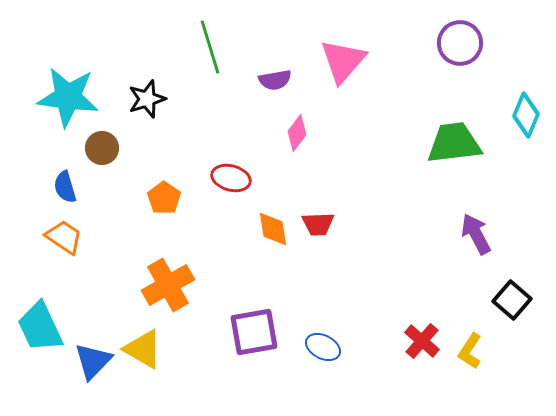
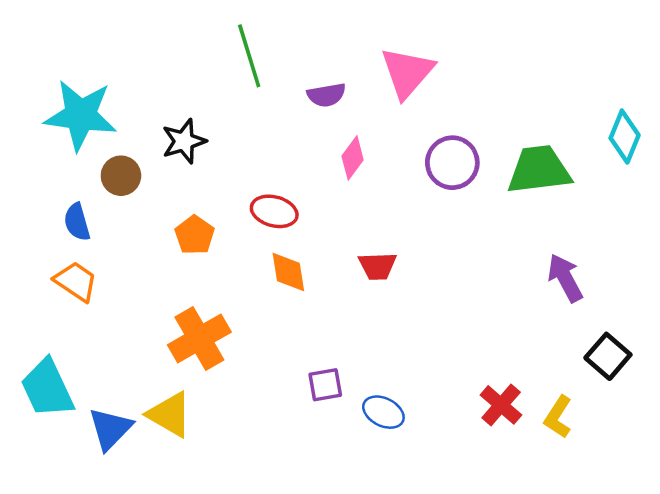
purple circle: (460, 43) -> (452, 163), moved
black star: (147, 99) -> (184, 141), moved
orange diamond: (273, 229) -> (288, 272), moved
purple square: (254, 332) -> (325, 385), moved, size x0.6

